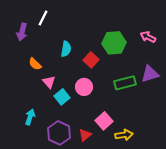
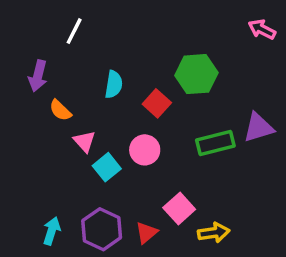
purple arrow: (22, 32) -> (38, 76), moved
pink arrow: (148, 37) -> (262, 29), moved
cyan arrow: (30, 117) -> (52, 231), moved

